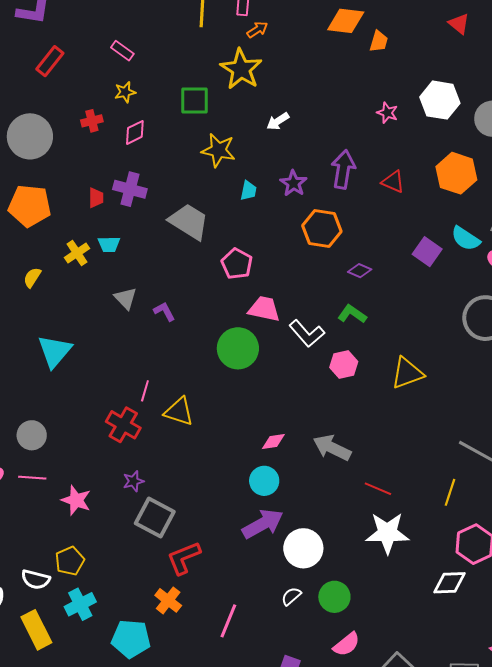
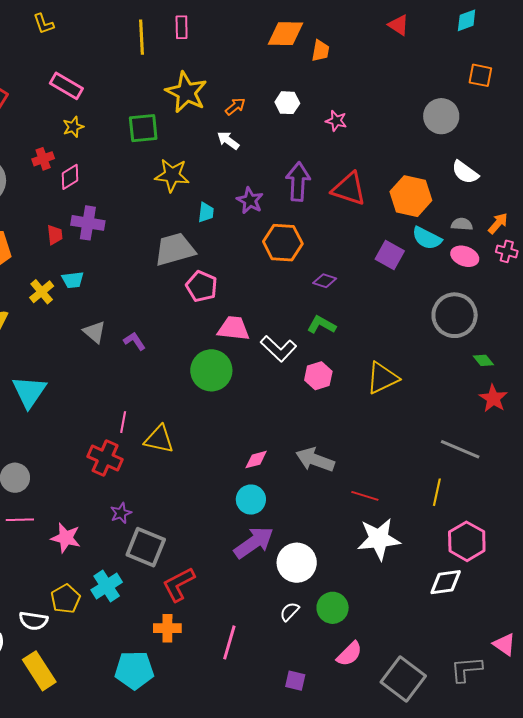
orange arrow: (257, 30) -> (235, 106), moved
pink rectangle: (122, 51) -> (66, 86), size x1.4
white hexagon: (440, 100) -> (287, 103), moved, size x0.6
white arrow: (278, 121) -> (228, 140), turned 75
pink diamond: (135, 132) -> (70, 177), moved
orange hexagon: (456, 173) -> (411, 196), moved
red triangle: (393, 182) -> (349, 189), size x1.5
gray trapezoid: (189, 222) -> (175, 249), moved, turned -42
orange cross: (168, 600) -> (167, 628), turned -32
cyan cross: (80, 604) -> (107, 586), moved

